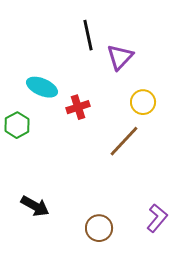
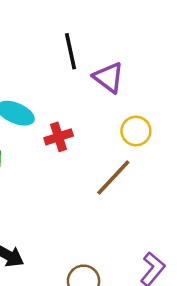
purple triangle: (120, 57) -> (109, 77), turned -36

